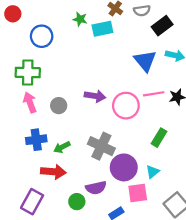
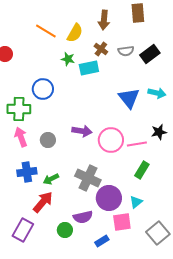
black rectangle: (162, 26) -> (150, 54), moved
blue circle: (42, 36) -> (43, 89), moved
pink line: (154, 94) -> (137, 144), moved
red arrow: (53, 172) -> (43, 202), turned -55

